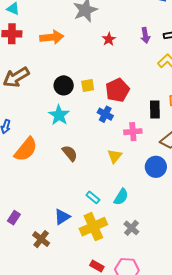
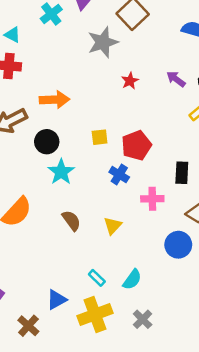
purple arrow: (145, 35) -> (176, 79), turned 133
orange arrow: (52, 37) -> (54, 100), moved
black circle: (64, 85) -> (47, 142), moved
yellow triangle: (115, 156) -> (113, 226), moved

